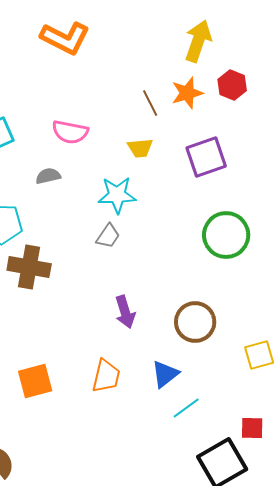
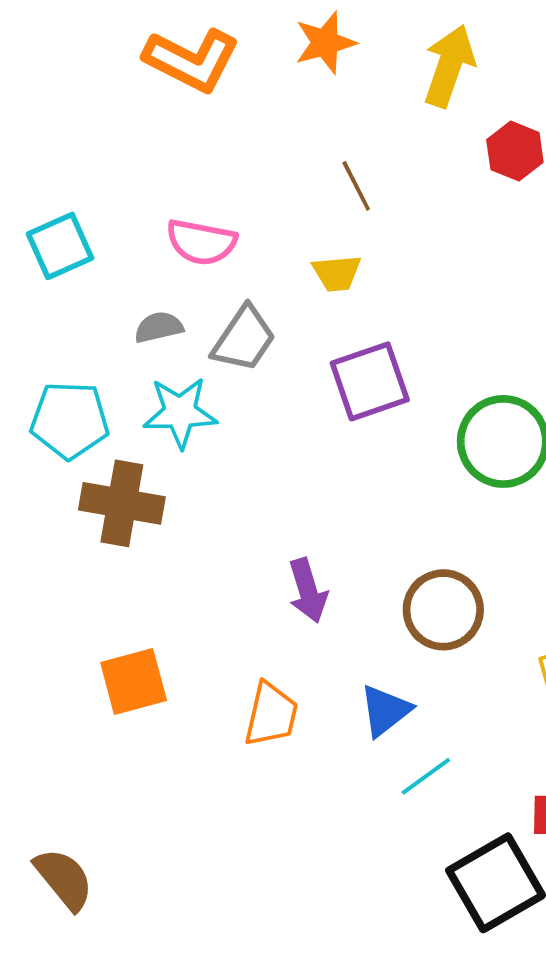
orange star: (187, 93) -> (325, 43), moved
purple square: (206, 157) -> (370, 381), moved
cyan star: (117, 195) -> (180, 412), moved
gray trapezoid: (108, 236) -> (244, 339), moved, size x1.4
orange square: (35, 381) -> (134, 681), moved

